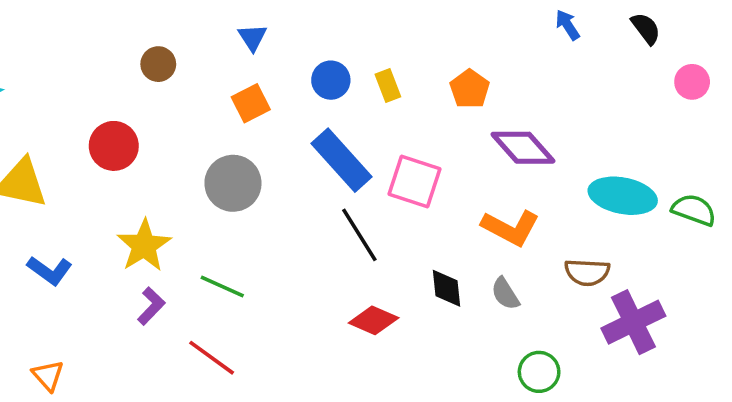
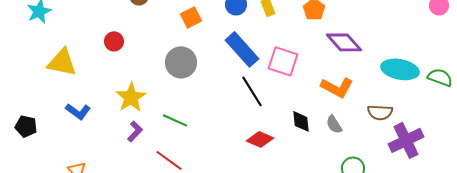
red circle: (114, 146) -> (114, 41), size x0.7

